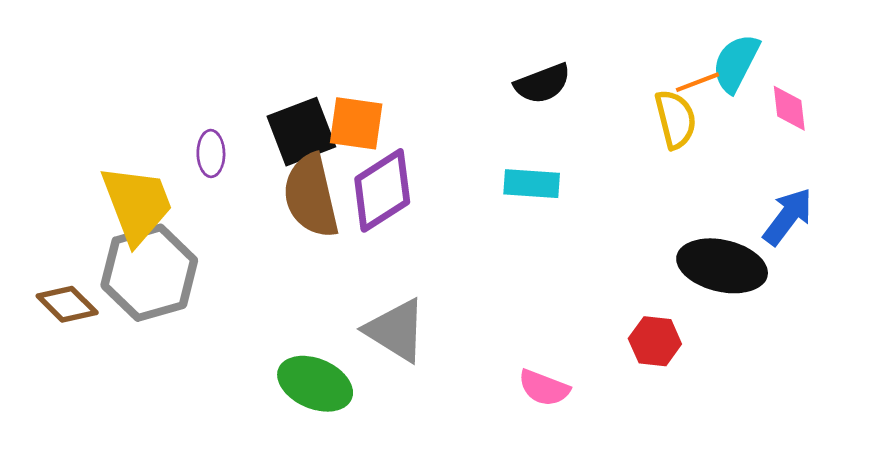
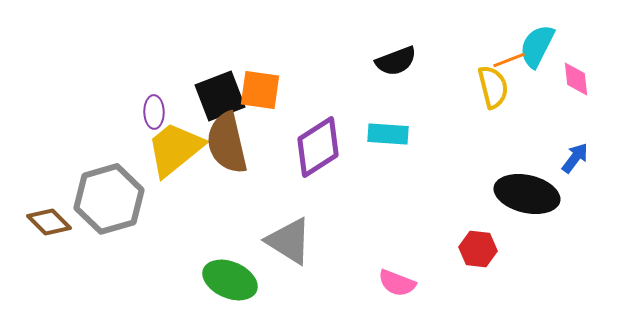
purple diamond: (382, 190) -> (318, 147), moved
yellow trapezoid: (137, 204) -> (175, 149), moved, turned -108
blue arrow: (788, 217) -> (575, 158), size x0.7

